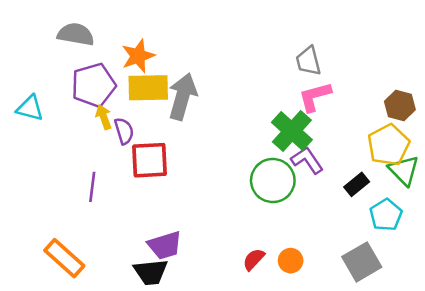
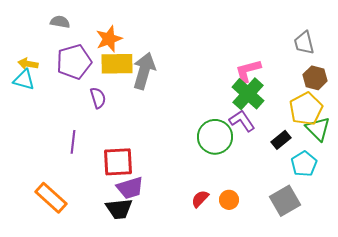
gray semicircle: (76, 34) -> (60, 22), size x0.7
gray trapezoid: (308, 61) -> (304, 43), moved
yellow arrow: (104, 117) -> (28, 64), moved, turned -60
green cross: (292, 131) -> (248, 94), moved
red square: (149, 160) -> (118, 162), moved

